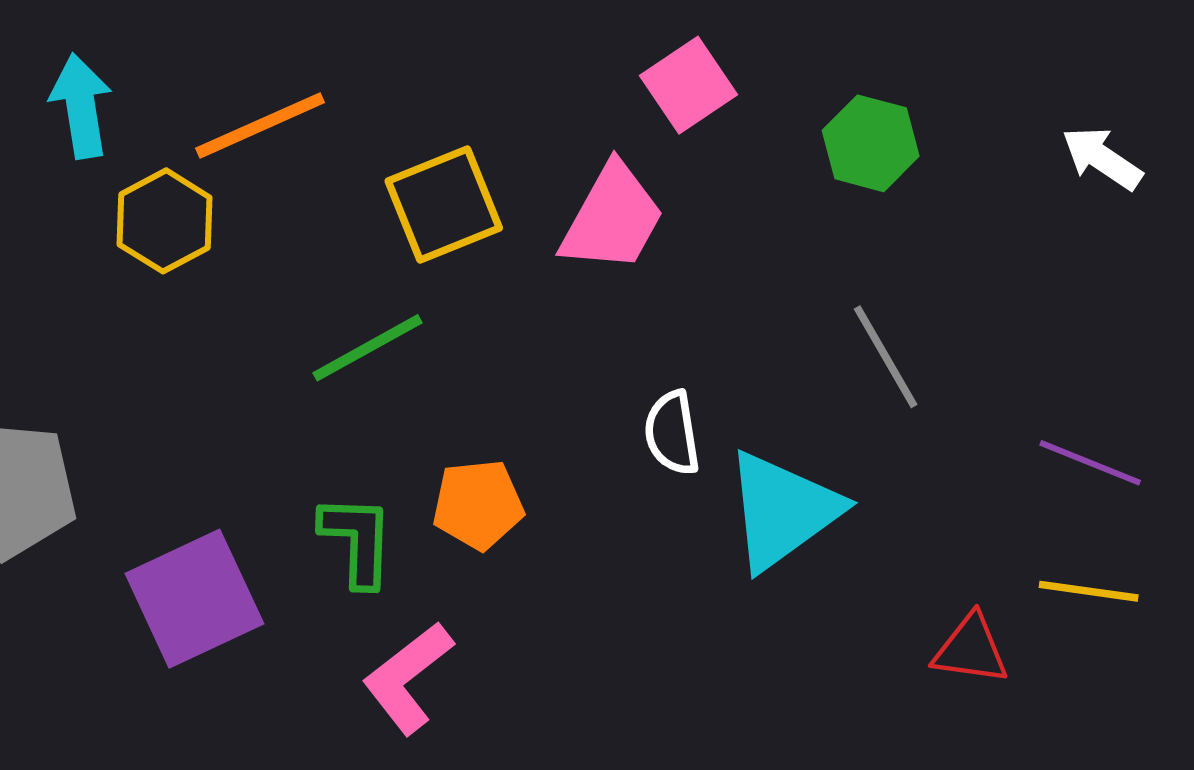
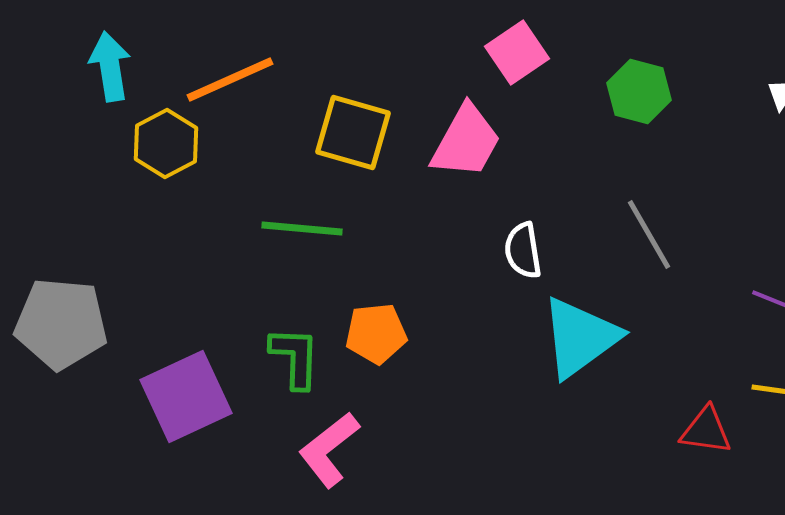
yellow square: (444, 205) -> (353, 132), turned 38
green line: (368, 348) -> (302, 228), turned 34
white semicircle: (672, 433) -> (523, 250), moved

